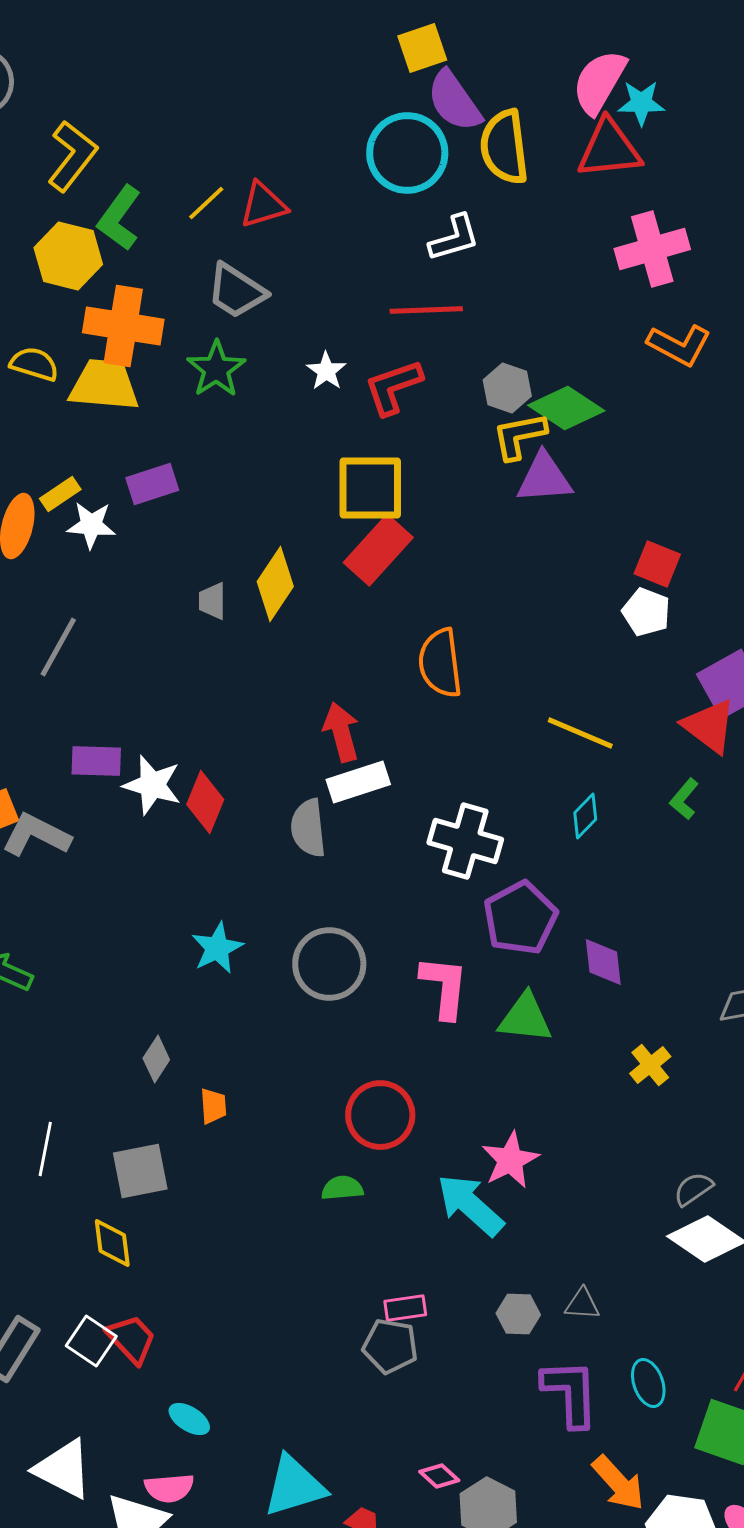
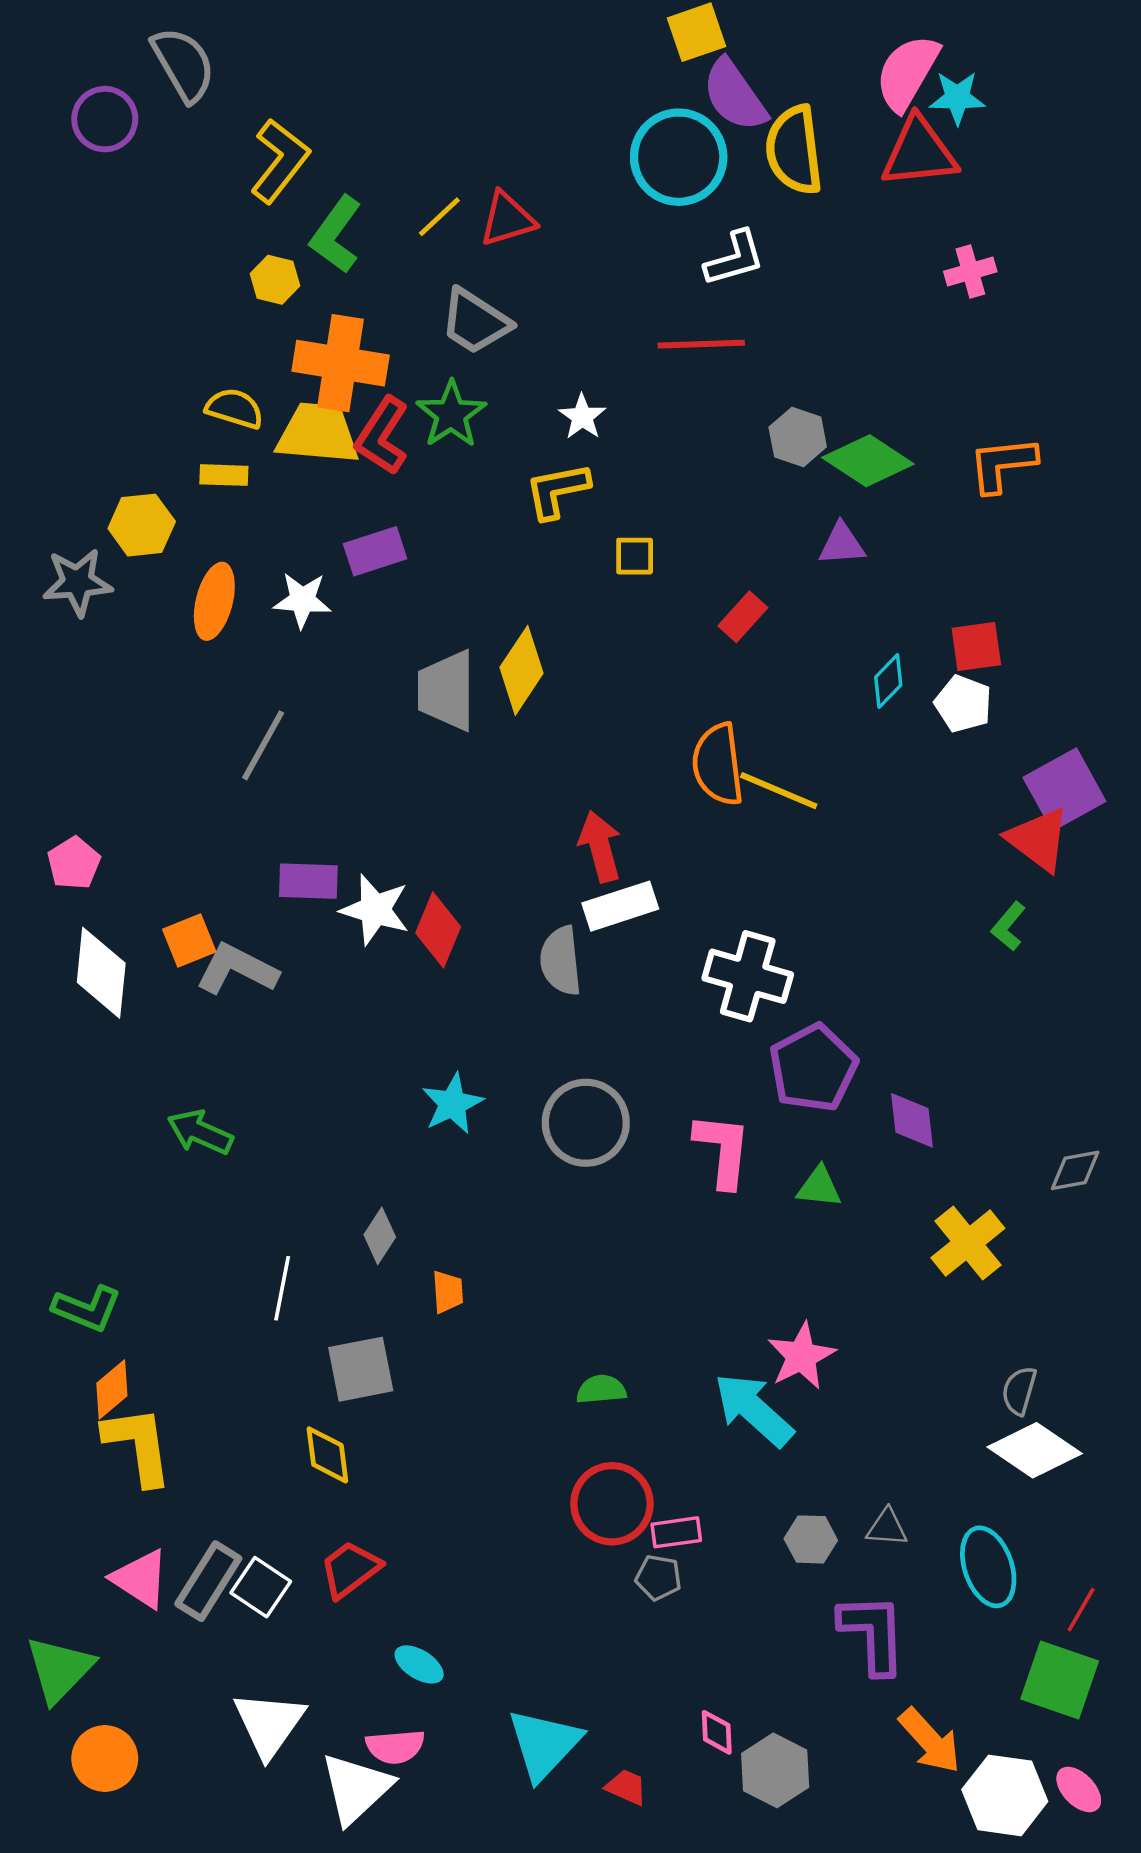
pink cross: (652, 249) -> (970, 271), size x0.6
yellow hexagon: (68, 256) -> (275, 280), size x0.6
orange L-shape: (679, 345) -> (1002, 464), moved, turned 146
red L-shape: (393, 387) -> (382, 436), moved, turned -38
yellow L-shape: (519, 436) -> (557, 491), moved
purple triangle: (544, 478) -> (842, 544), size x0.7
yellow square: (370, 488) -> (635, 556), size x0.5
yellow rectangle: (60, 494) -> (224, 475), moved, turned 36
red rectangle: (378, 550) -> (743, 617), moved, size x0.6
red square: (657, 564) -> (976, 647), turned -30
gray trapezoid: (212, 601) -> (446, 691), size x1.8
yellow line: (580, 733) -> (779, 791), moved
cyan diamond: (585, 816) -> (888, 681), moved
green triangle: (525, 1018) -> (819, 1187), size x0.7
yellow cross: (650, 1065) -> (968, 1243), size x1.5
red circle: (380, 1115) -> (612, 1504), moved
white line: (45, 1149) -> (282, 1288), moved
gray semicircle: (693, 1189) -> (1019, 1391), turned -39
red trapezoid: (131, 1339) -> (350, 1569), turned -84
white square: (91, 1341) -> (261, 1587), moved
gray pentagon: (390, 1346) -> (658, 1578), size x0.7
cyan ellipse: (648, 1383) -> (988, 1567), moved, size x1.4
white triangle: (63, 1469) -> (269, 1724), turned 38
pink diamond: (439, 1476) -> (717, 1732), turned 45
cyan triangle: (294, 1486) -> (544, 1744), turned -30

